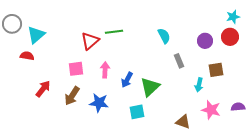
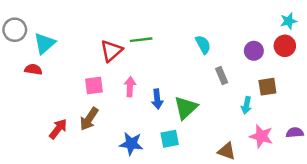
blue arrow: (127, 80) -> (157, 99), turned -35
red arrow: (43, 89) -> (58, 129), moved
blue star: (99, 103) -> (131, 144), moved

